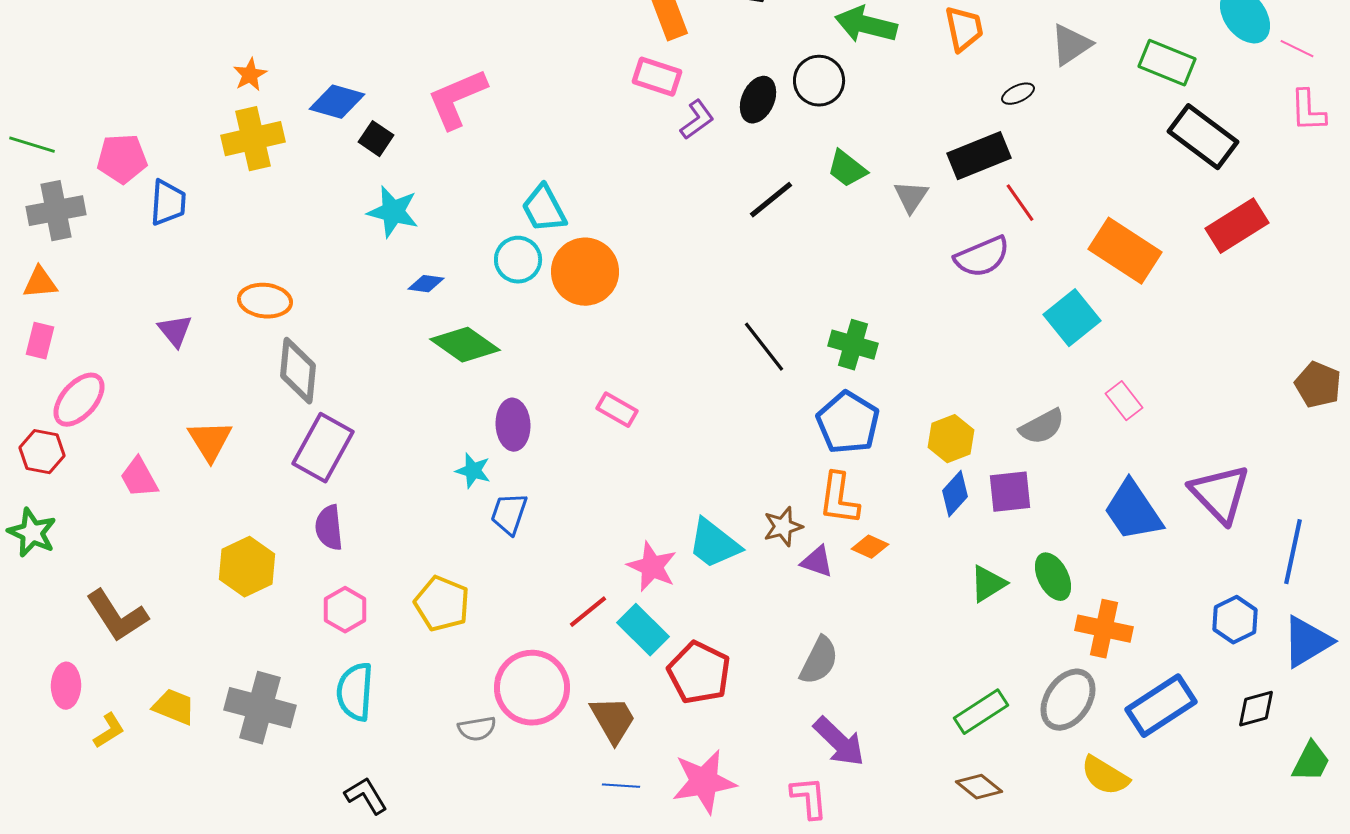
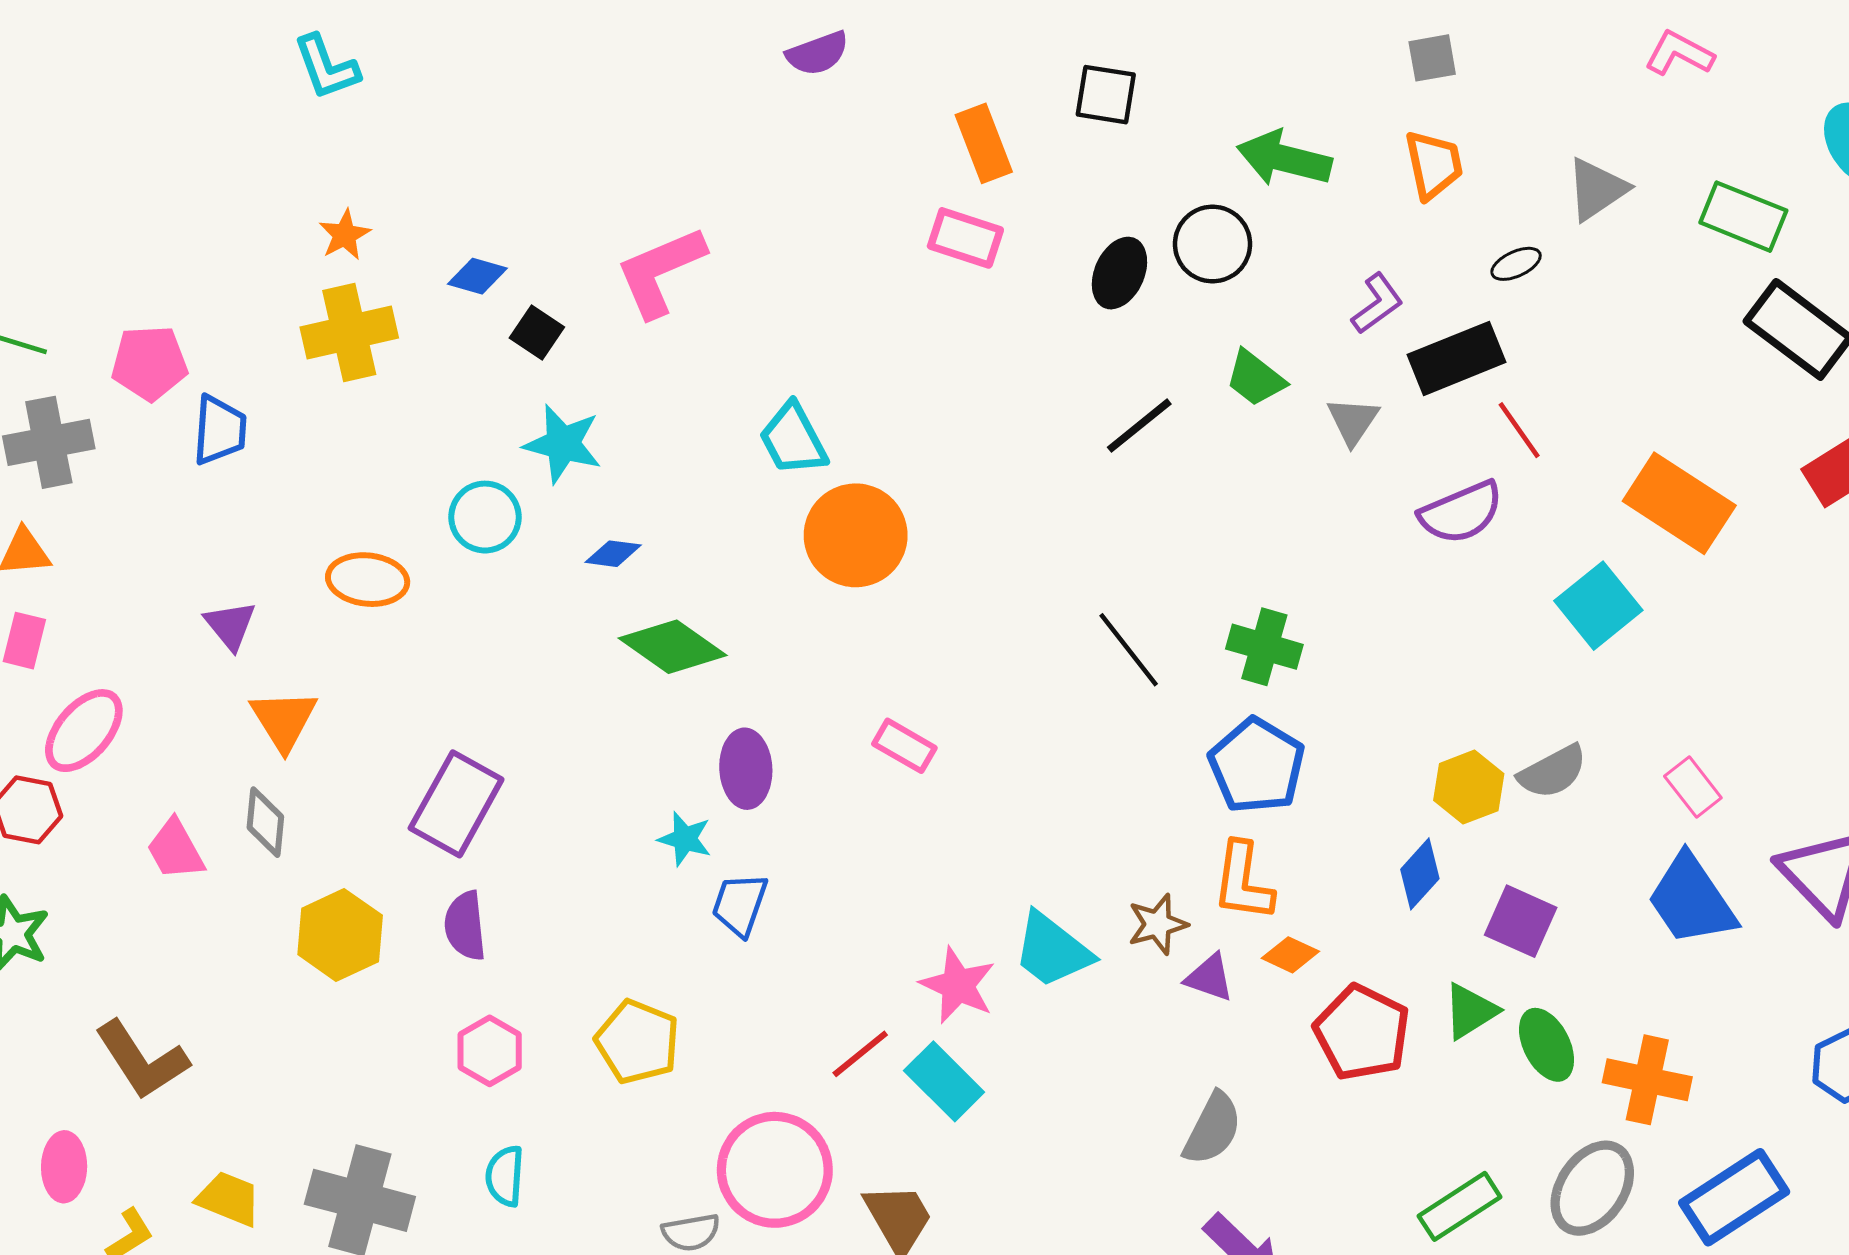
blue diamond: (337, 102) -> (477, 276), size x0.7
purple L-shape: (697, 120) -> (1377, 304), moved
cyan circle: (518, 260) -> (485, 517), moved
gray diamond: (298, 371) -> (265, 822), moved, size x0.7
pink rectangle: (1124, 401) -> (1693, 787), moved
yellow hexagon: (951, 439) -> (1469, 787), moved
orange triangle: (210, 441) -> (284, 720), moved
purple square: (1010, 492) -> (1521, 921), moved, turned 30
yellow hexagon: (247, 567) -> (340, 935), moved
green ellipse: (1053, 577) -> (1547, 1045), moved
red pentagon: (699, 673) -> (1362, 1033), moved
cyan semicircle: (355, 692) -> (505, 1176), size x0.7

